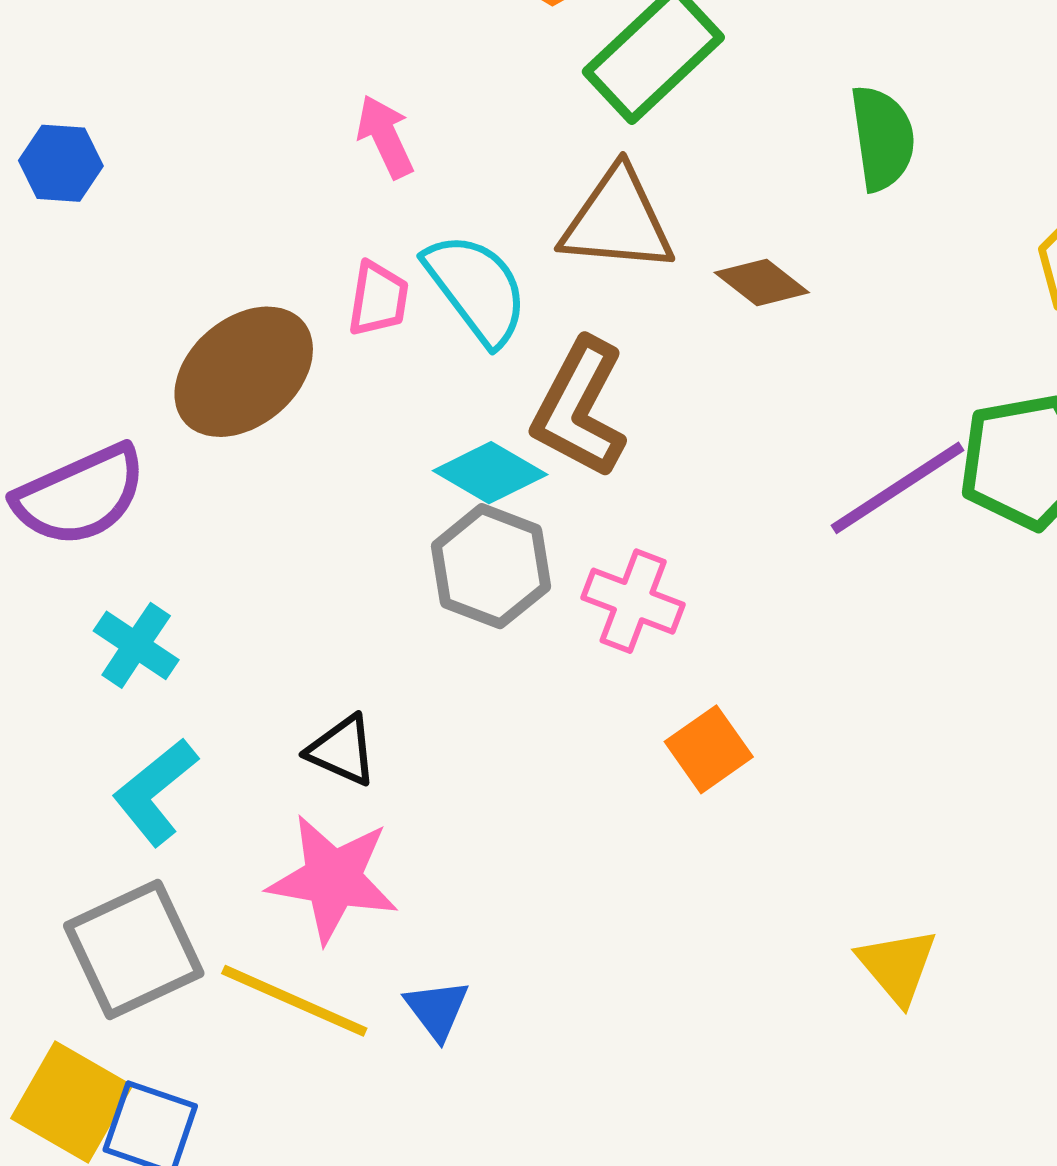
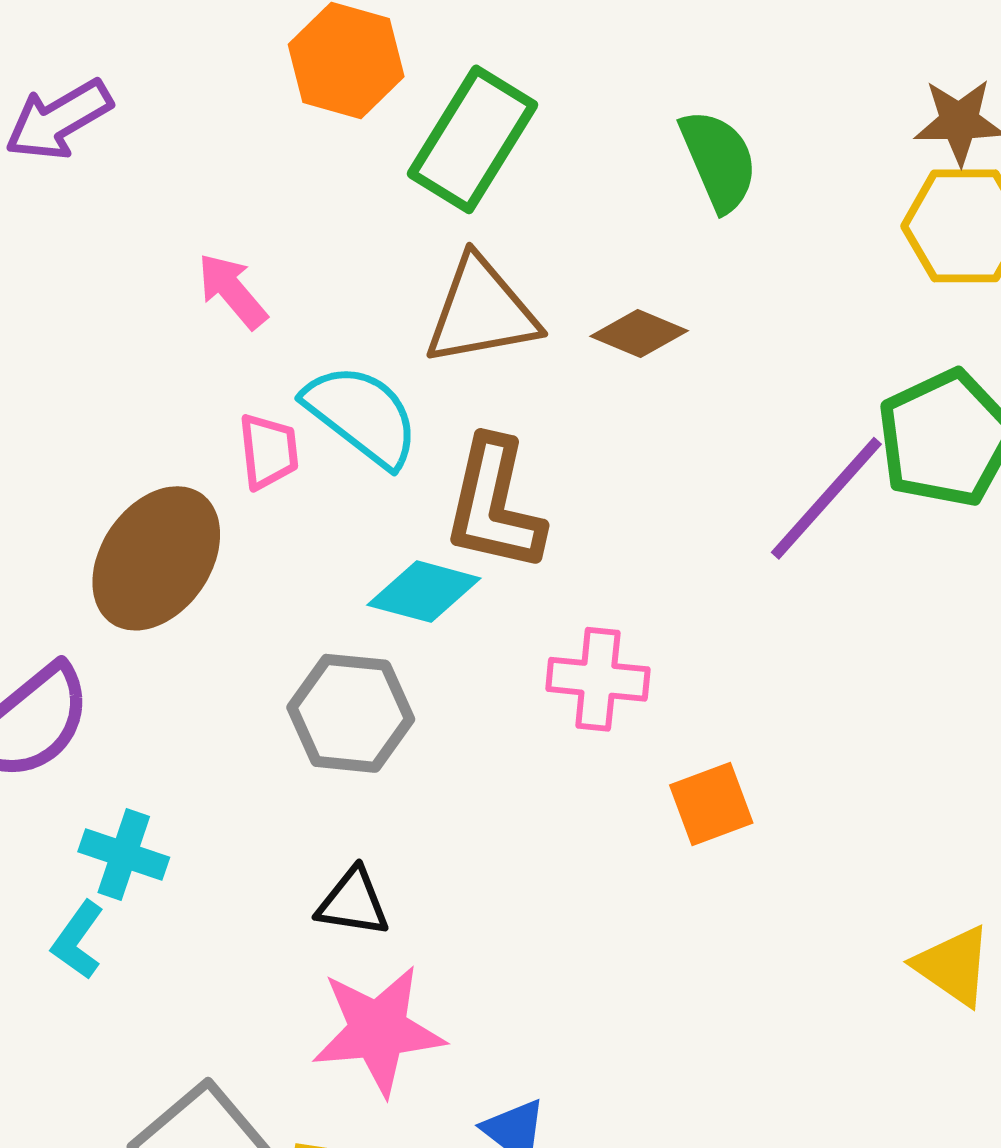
gray hexagon: (491, 566) -> (351, 713), moved
orange square: (709, 749) -> (711, 804), turned 30
cyan L-shape: (155, 792) -> (78, 940), moved, size x0.7

